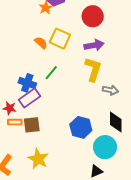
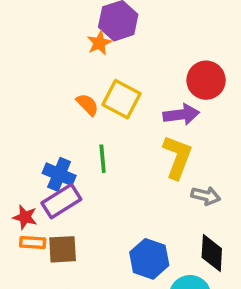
red circle: (93, 16) -> (206, 80), moved
green line: (51, 73) -> (103, 159), turned -49

